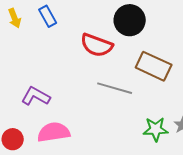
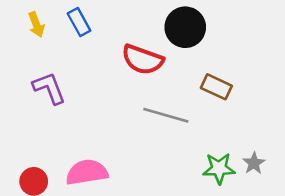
brown rectangle: (154, 66) -> (216, 87), size x0.7
purple L-shape: (36, 96) -> (49, 88), moved, turned 40

